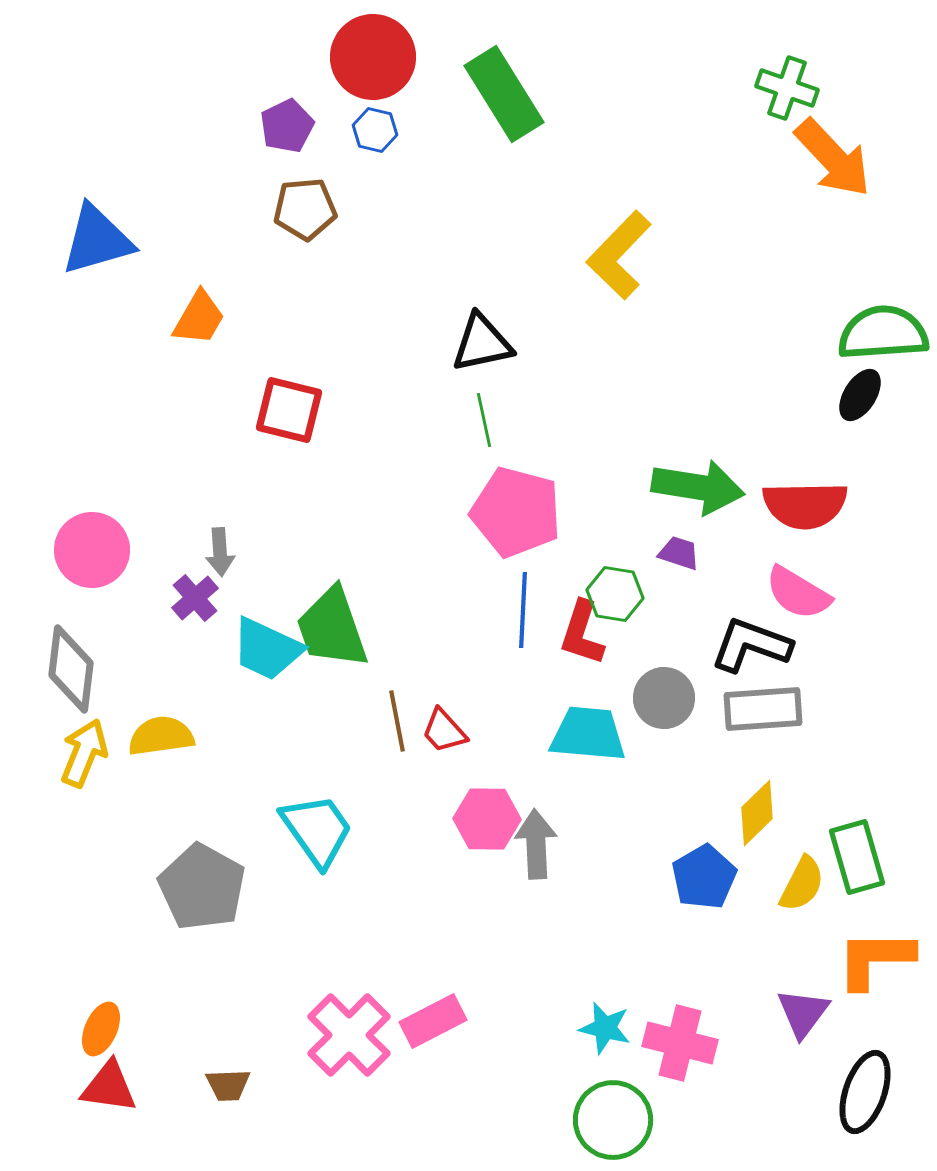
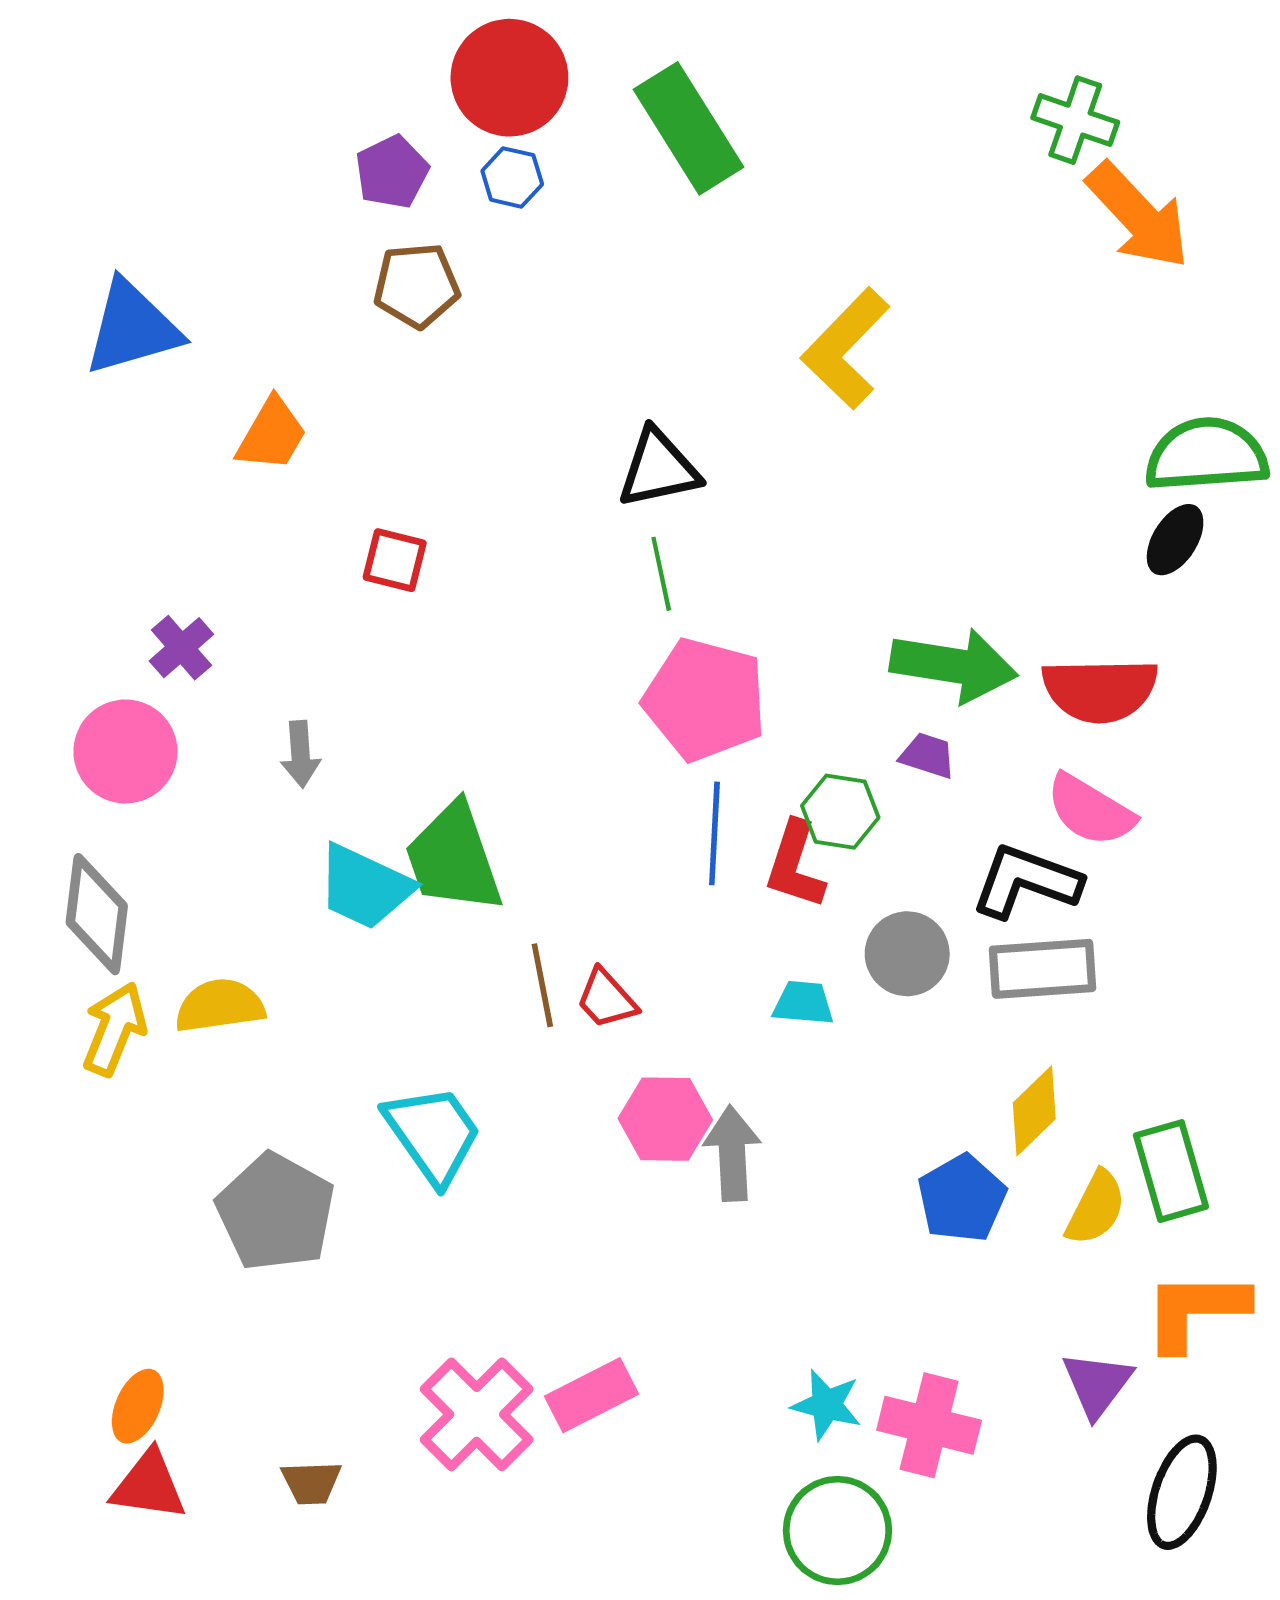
red square: (289, 410) -> (395, 560), size x0.7
purple cross: (195, 598) -> (181, 648), moved
cyan trapezoid: (588, 734) -> (803, 1003), size x0.6

